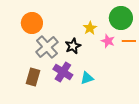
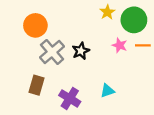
yellow star: (90, 28) -> (107, 12), moved
purple cross: (63, 72) -> (70, 98), moved
cyan triangle: (87, 78) -> (107, 91), moved

